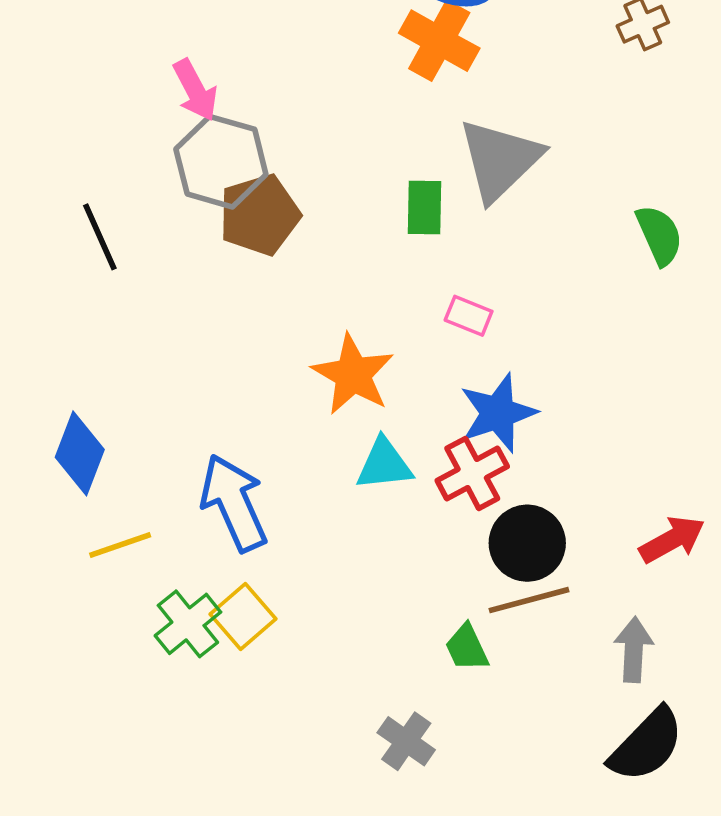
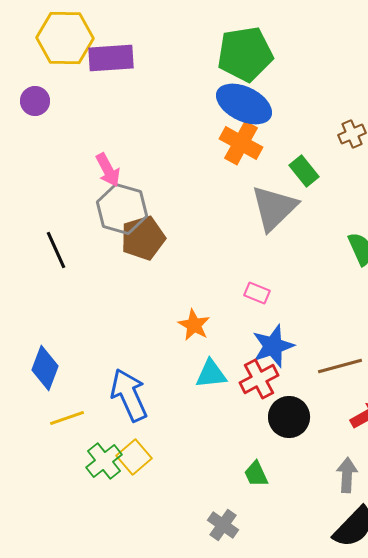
green rectangle: (425, 208) -> (304, 171), moved, turned -40
orange star: (353, 374) -> (194, 325), size x0.7
brown line: (529, 600) -> (340, 366), moved

